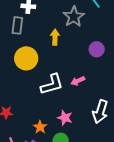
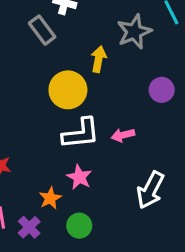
gray rectangle: (17, 25) -> (42, 30), turned -54
yellow circle: (26, 58) -> (68, 90), moved
pink star: (65, 118) -> (79, 177), moved

